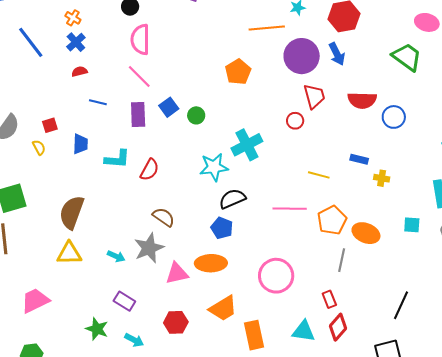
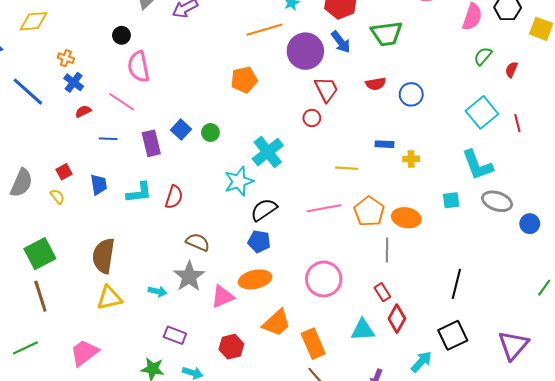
green trapezoid: (407, 57) -> (387, 34), moved, turned 148
orange pentagon: (238, 72) -> (244, 80), turned 30
pink line: (139, 77) -> (122, 102), moved
red semicircle: (362, 100) -> (376, 84), size x0.7

